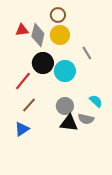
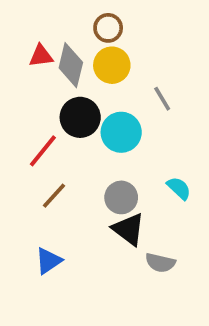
gray semicircle: (86, 119) -> (160, 263), moved
black triangle: (69, 123) -> (129, 229), turned 30
blue triangle: (22, 129) -> (48, 261), moved

